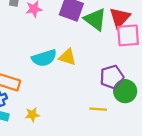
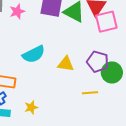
yellow triangle: (67, 57) -> (66, 64), moved
purple pentagon: (112, 77) -> (98, 62), turned -30

